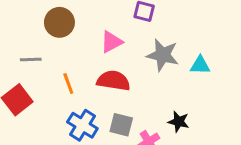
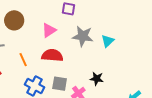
cyan triangle: (200, 65) -> (108, 41), turned -40

